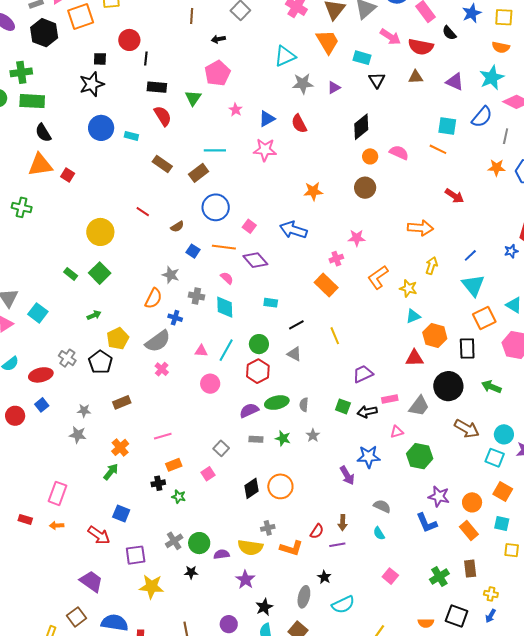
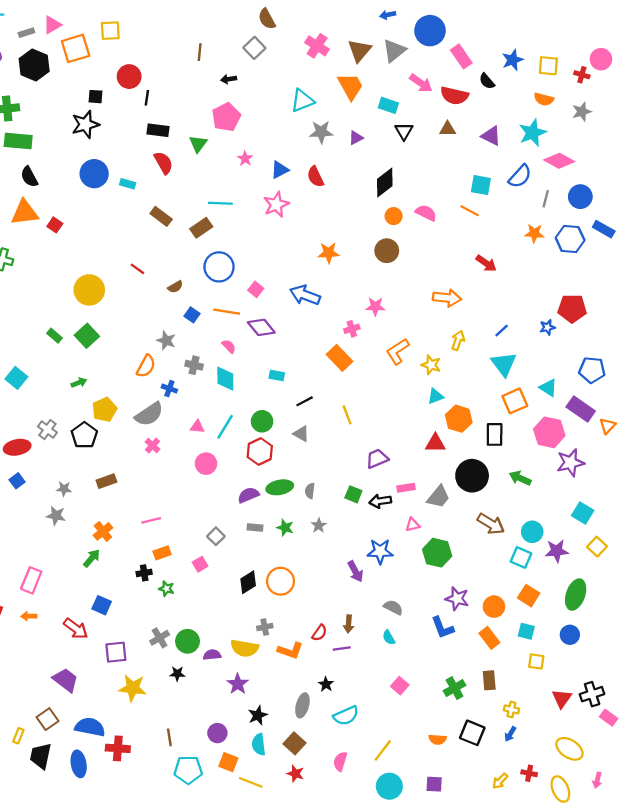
pink star: (265, 150) -> (276, 204), turned -30

